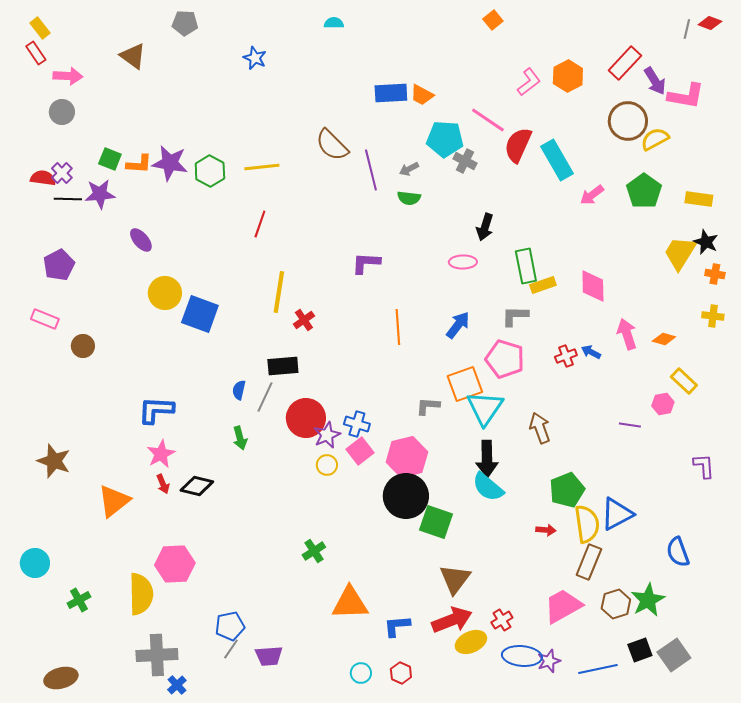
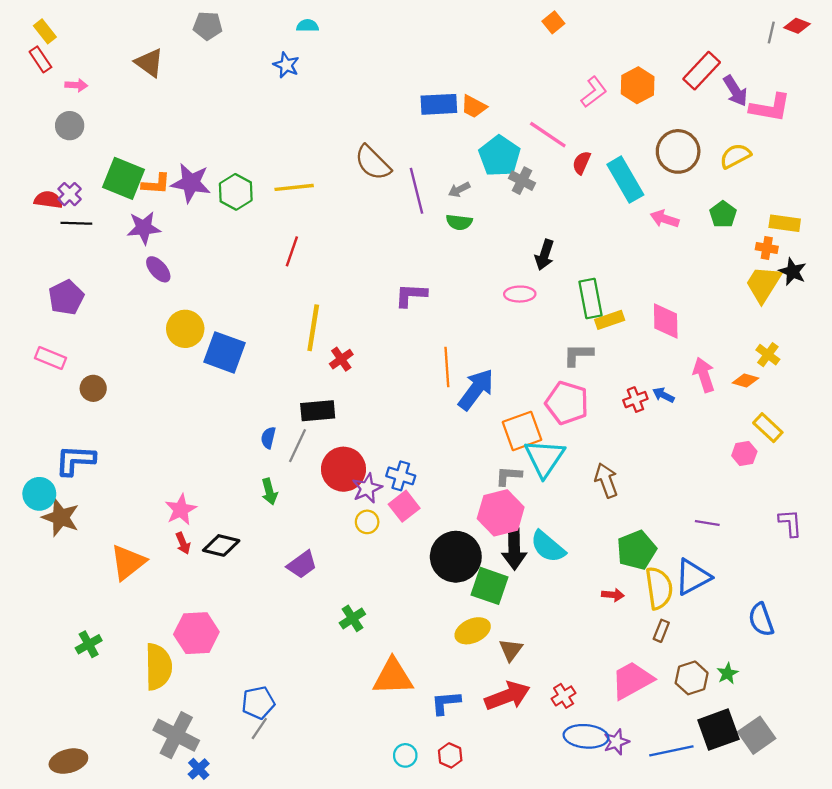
cyan semicircle: (334, 23) -> (308, 26), moved
pink arrow: (68, 76) -> (76, 85), size x0.7
brown circle: (628, 121) -> (678, 151), moved
cyan pentagon: (445, 139) -> (500, 156), turned 30
red semicircle: (518, 145) -> (582, 163), size x0.6
green square: (110, 159) -> (123, 178), size x1.6
green pentagon: (644, 191) -> (723, 214), size x0.7
purple star: (100, 194) -> (144, 228), moved
pink arrow: (592, 195) -> (665, 219), turned 55
orange cross: (715, 274) -> (767, 248), moved
yellow cross: (713, 316) -> (768, 355), moved, turned 30
blue arrow: (458, 325) -> (476, 389), moved, size x1.4
gray L-shape: (428, 406) -> (509, 476), moved
blue L-shape: (156, 410) -> (75, 460), moved
purple line: (630, 425) -> (707, 523), moved
pink hexagon: (407, 457) -> (501, 513), moved
black arrow: (487, 459) -> (514, 549), moved
brown rectangle: (589, 562) -> (661, 631), size x0.6
cyan circle: (35, 563) -> (39, 494), moved
brown triangle: (455, 579) -> (511, 650), size x0.7
green cross: (79, 600) -> (89, 644), moved
green star: (648, 600) -> (727, 673), size x0.6
yellow ellipse: (471, 642) -> (473, 631), moved
black square: (640, 650) -> (718, 730), size x1.5
gray cross: (157, 655) -> (176, 735), turned 30
purple trapezoid: (269, 656) -> (302, 565), moved, turned -32

